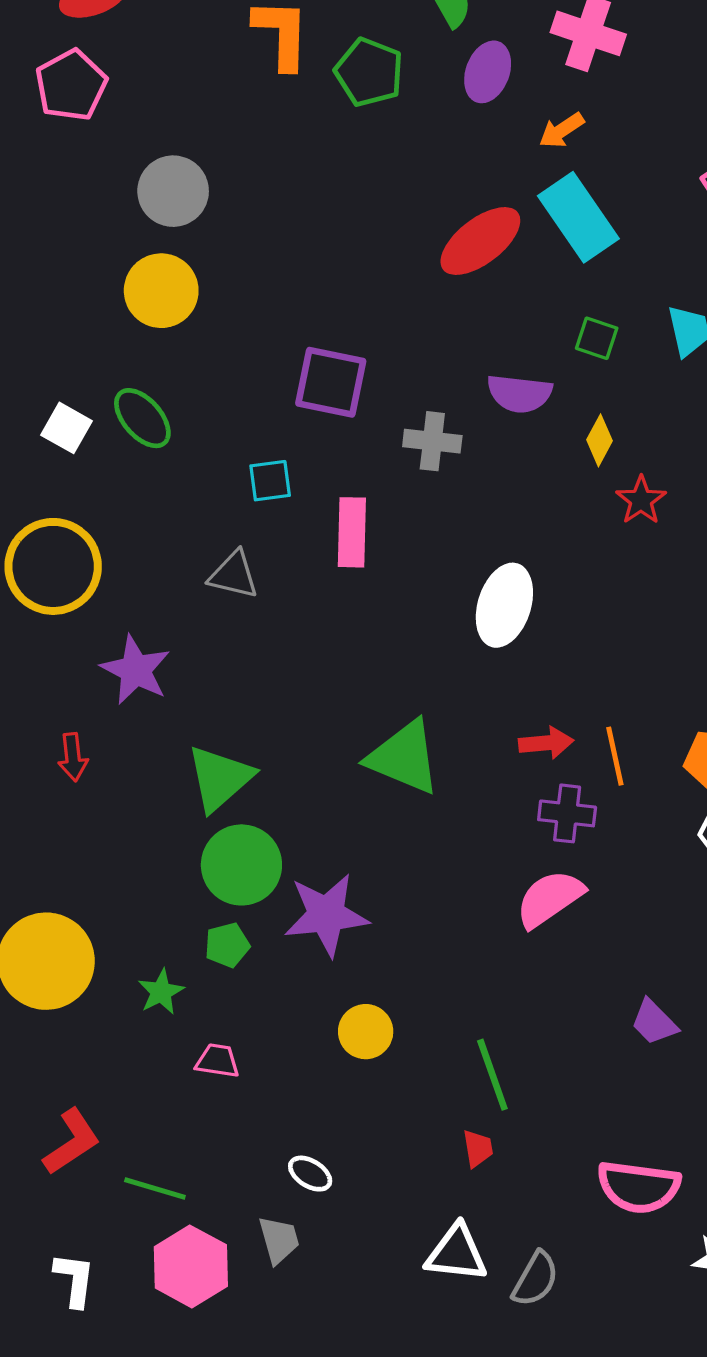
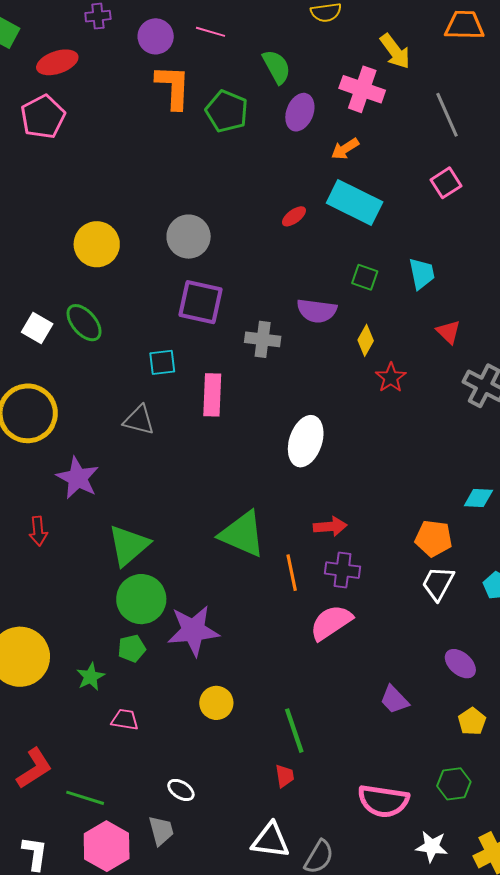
gray circle: (173, 191) -> (189, 237), moved
cyan rectangle: (578, 217) -> (355, 203), turned -30
red ellipse: (480, 241) -> (294, 216), size x0.5
orange line: (615, 756) -> (292, 573), moved

